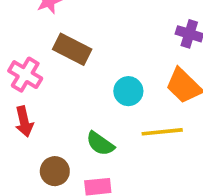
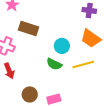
green semicircle: (100, 144) -> (54, 64), moved

